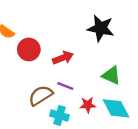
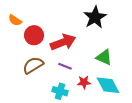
black star: (101, 28) -> (95, 17), turned 30
red arrow: (63, 58) -> (63, 42), size x1.4
brown semicircle: (41, 95) -> (33, 65), moved

